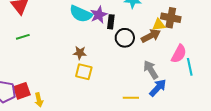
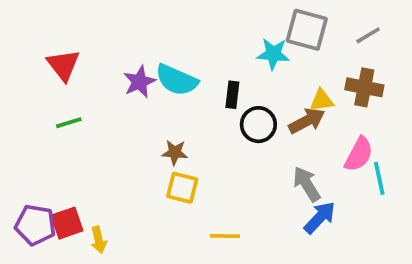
purple star: (99, 15) -> (139, 82), moved
brown cross: (171, 18) -> (364, 87), moved
yellow line: (131, 98) -> (225, 236), moved

